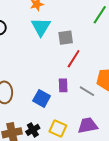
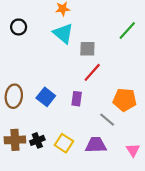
cyan triangle: (41, 27) -> (63, 33), turned -30
gray line: (87, 91) -> (107, 120), moved
blue square: (42, 98) -> (46, 97), moved

